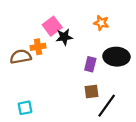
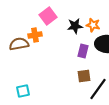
orange star: (101, 23) -> (93, 25), moved
black star: (64, 37) -> (75, 26), moved

